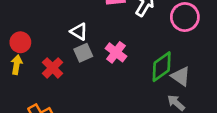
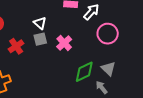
pink circle: (185, 17) -> (108, 34), moved
green diamond: (162, 67) -> (84, 72), moved

